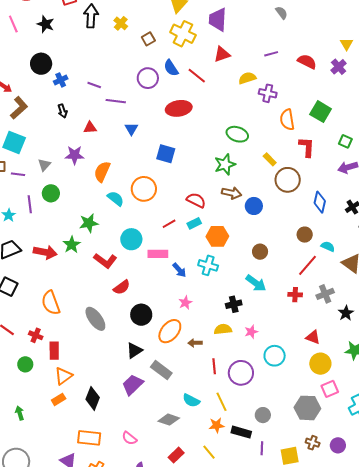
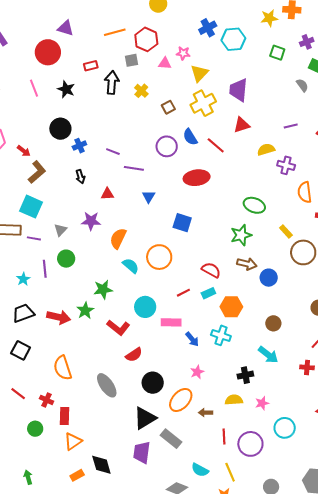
yellow cross: (183, 34) -> (203, 103), turned 35
black triangle: (134, 350) -> (145, 418), size x1.4
purple trapezoid: (133, 385) -> (142, 452), turned -40
black diamond: (93, 398) -> (101, 465), turned -40
orange rectangle: (59, 399) -> (77, 475), moved

